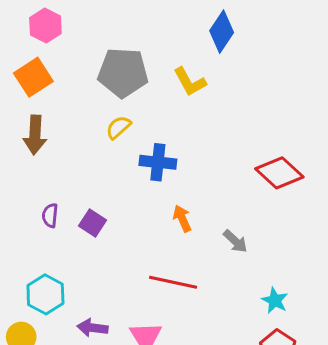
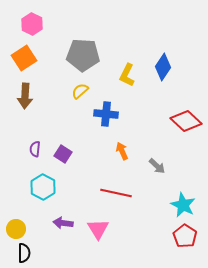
blue diamond: (222, 32) -> (163, 67), moved
yellow L-shape: (190, 82) -> (127, 75), moved, turned 55
cyan hexagon: (45, 294) -> (43, 187), moved
cyan star: (275, 300) -> (183, 205), size x1.4

